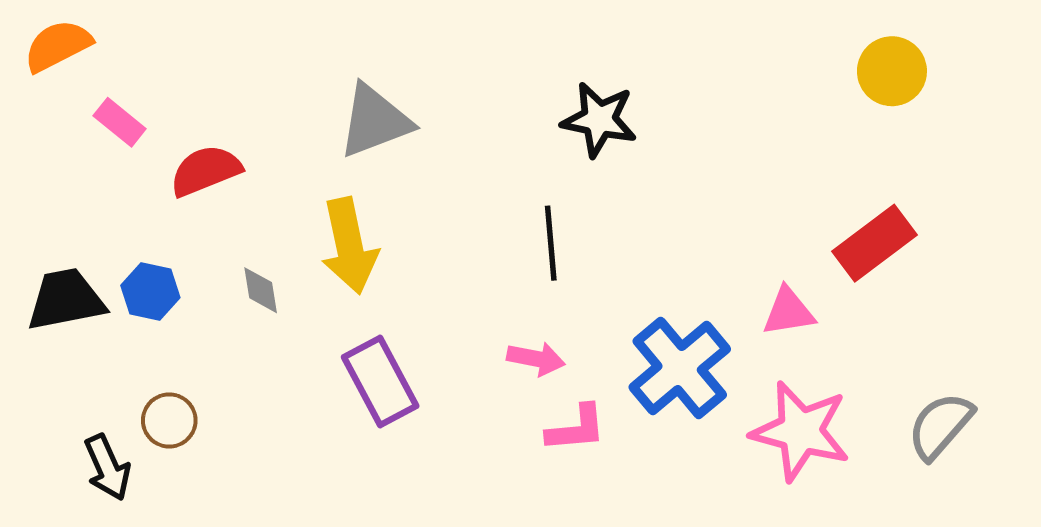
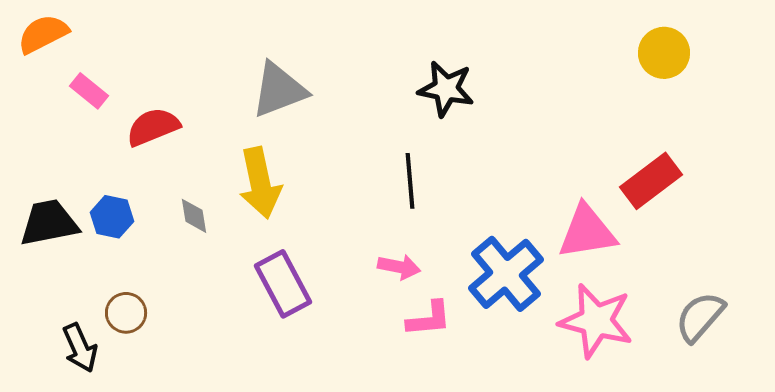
pink triangle: (788, 312) -> (587, 232), size x1.5

